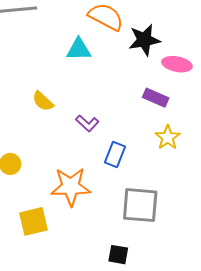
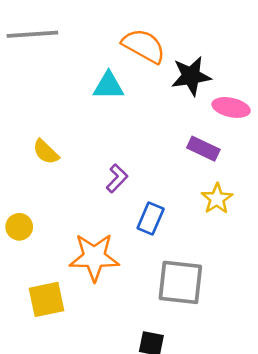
yellow semicircle: (43, 101) -> (46, 152), moved
purple L-shape: (87, 123) -> (117, 178), turned -90

